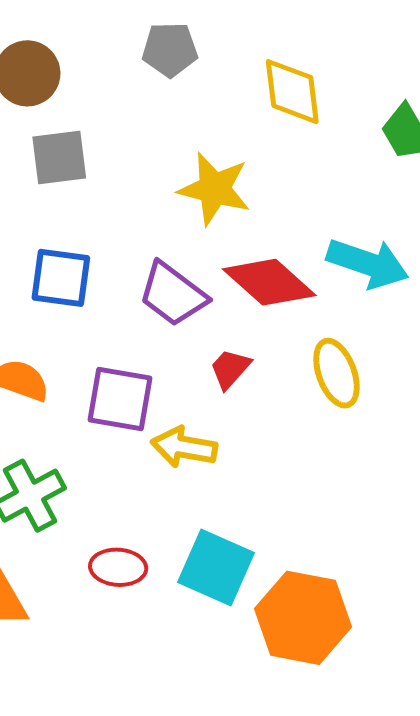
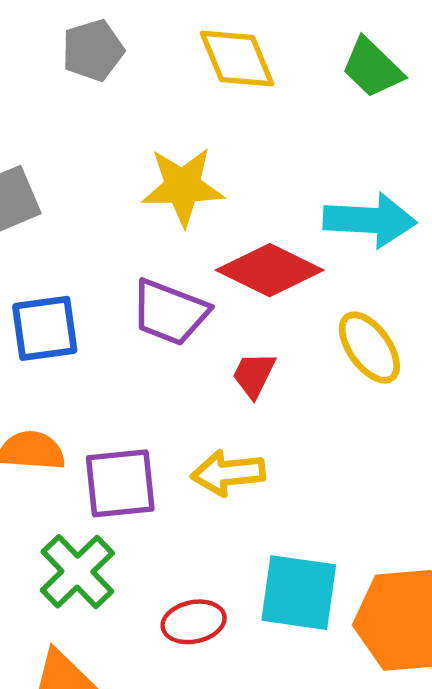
purple square: (120, 399) -> (120, 483), moved

